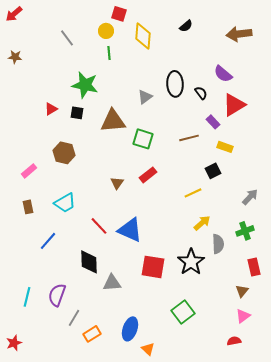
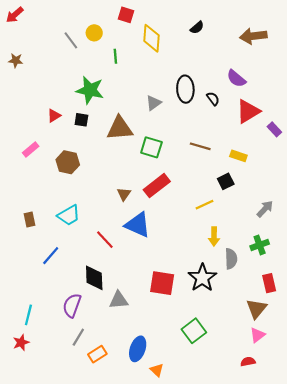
yellow circle: (106, 31) -> (94, 33), moved
purple rectangle: (213, 122) -> (274, 129), moved
brown line: (189, 138) -> (200, 146), turned 30
pink rectangle: (29, 171) -> (31, 150), moved
red rectangle: (148, 175) -> (157, 186), size x1.4
yellow arrow: (202, 223) -> (214, 236), turned 132
blue triangle: (130, 230) -> (138, 225), moved
brown triangle: (242, 291) -> (256, 309), size x1.5
purple semicircle: (57, 295) -> (72, 305), moved
red star: (14, 343) -> (21, 343), moved

